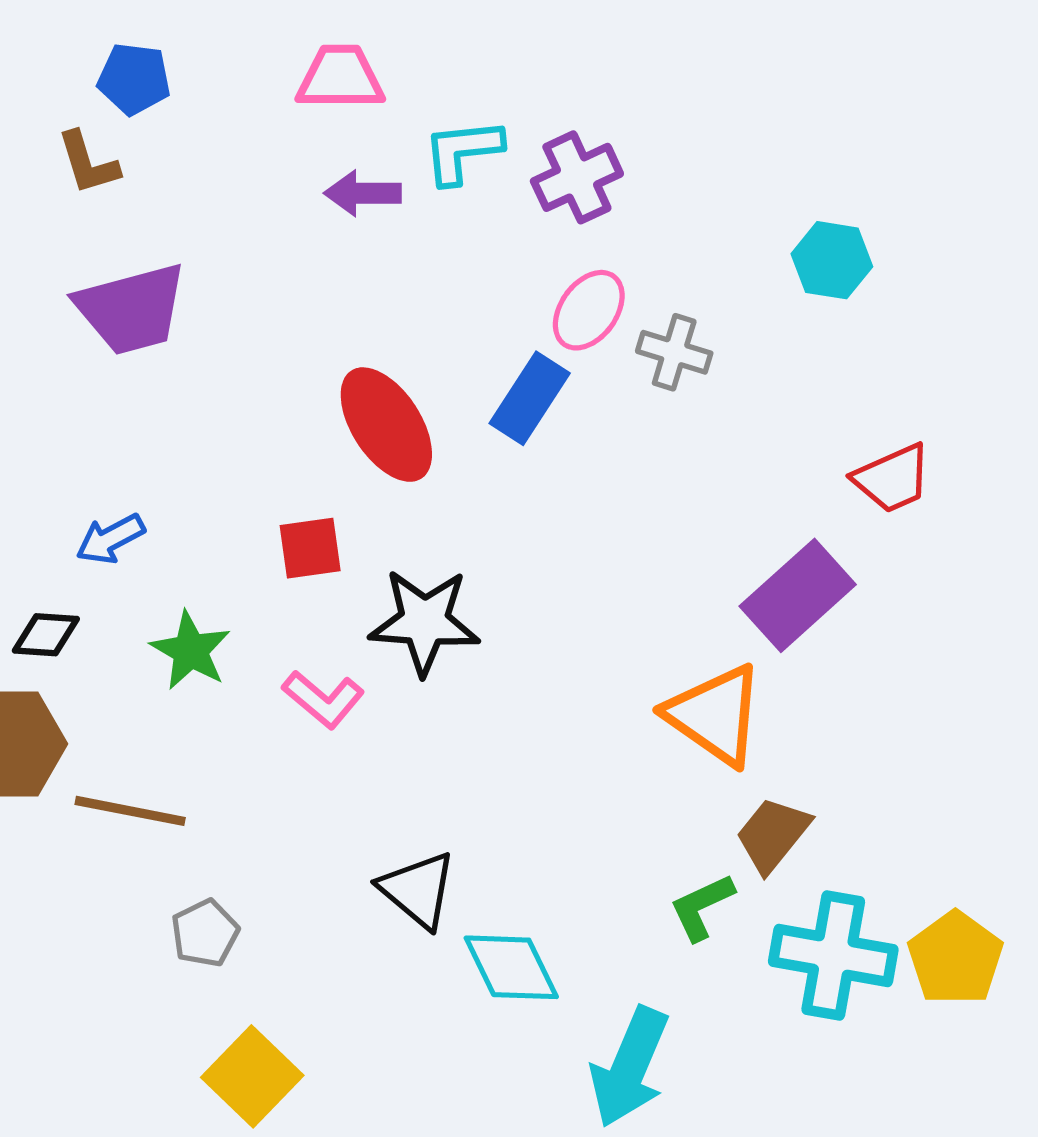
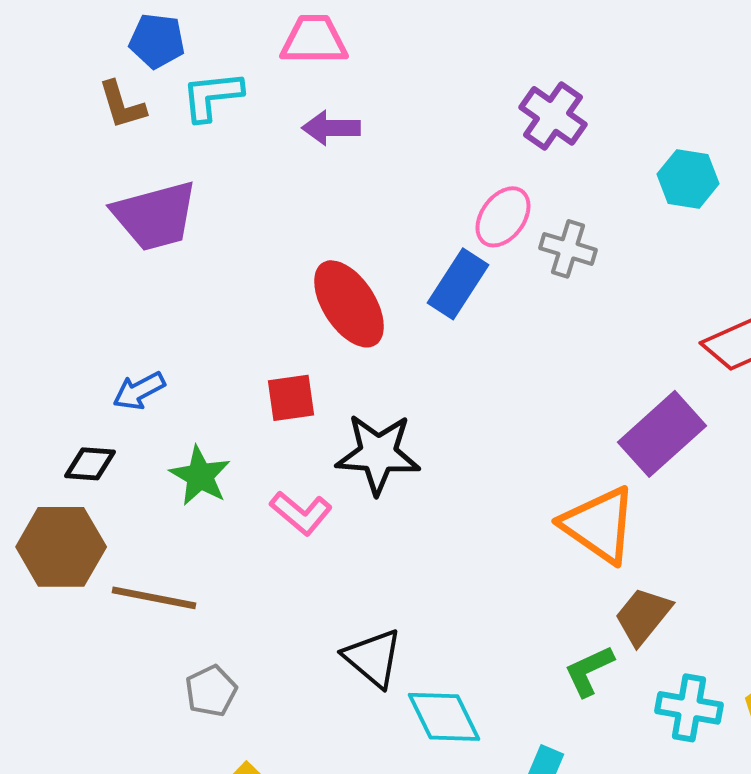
cyan L-shape: (463, 151) -> (212, 96), moved
purple cross: (577, 177) -> (553, 116), moved, turned -30
cyan cross: (833, 955) -> (689, 708), size x0.7

